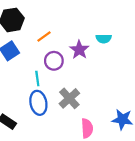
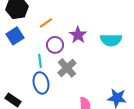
cyan semicircle: (104, 39) -> (111, 40), moved, size x1.5
gray cross: (69, 98) -> (67, 68), moved

